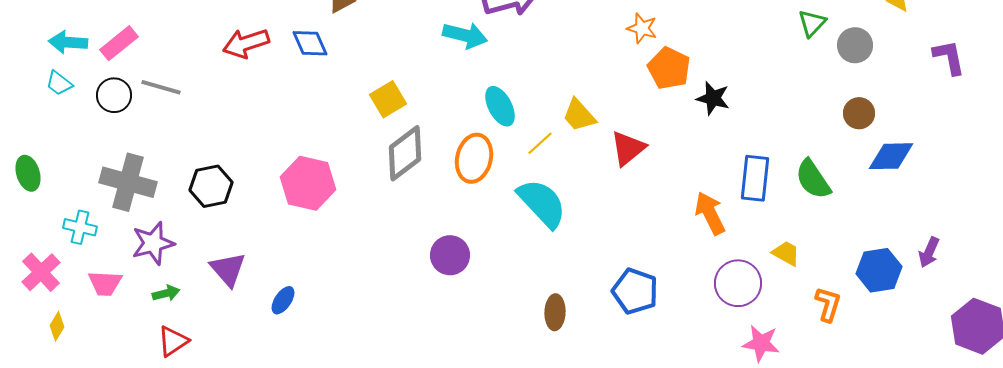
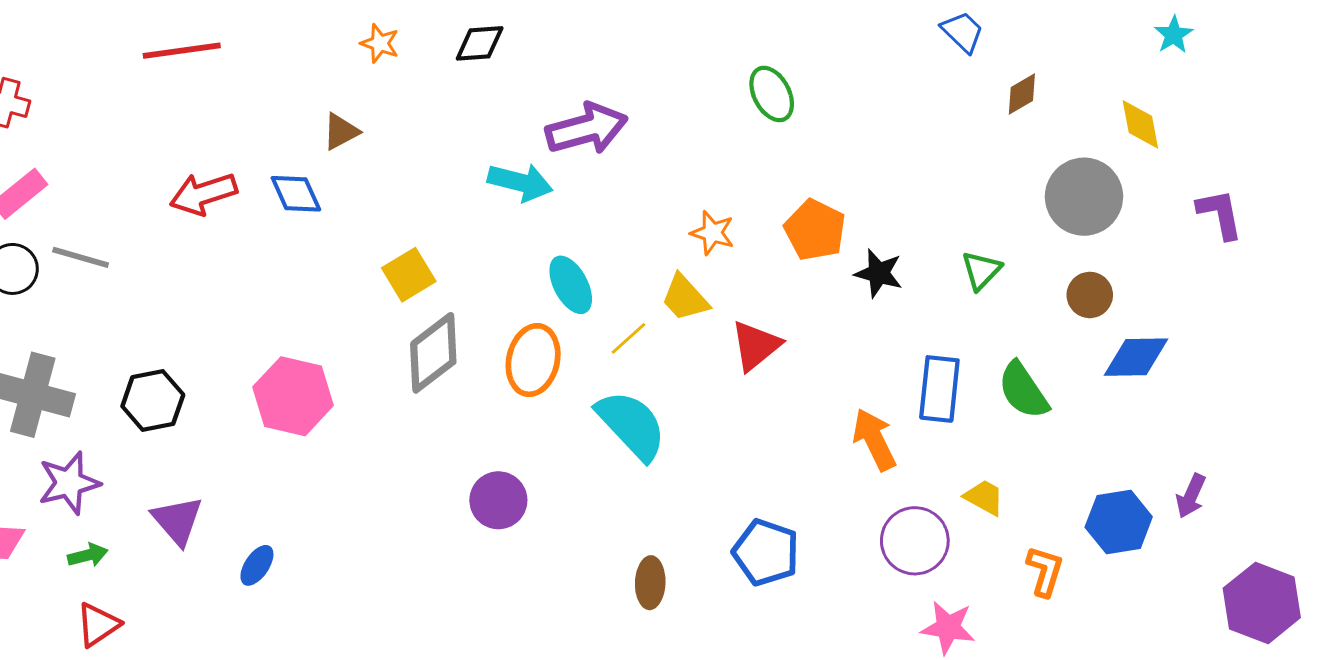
green triangle: (812, 23) -> (981, 270), moved
orange star: (642, 28) -> (712, 233), moved
gray circle: (855, 45) -> (1084, 197), size x1.5

